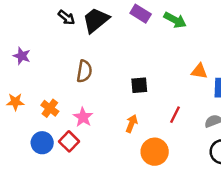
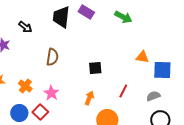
purple rectangle: (141, 14) -> (86, 12), moved
black arrow: (66, 18) -> (25, 27), moved
black trapezoid: (96, 20) -> (61, 17), turned -45

